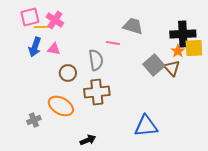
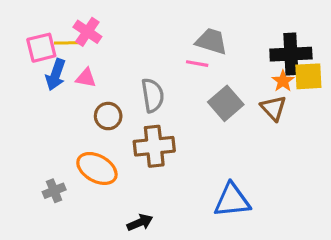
pink square: (30, 17) -> (41, 48), moved
pink line: (113, 43) -> (197, 64), moved
gray square: (154, 65) -> (226, 103), moved

